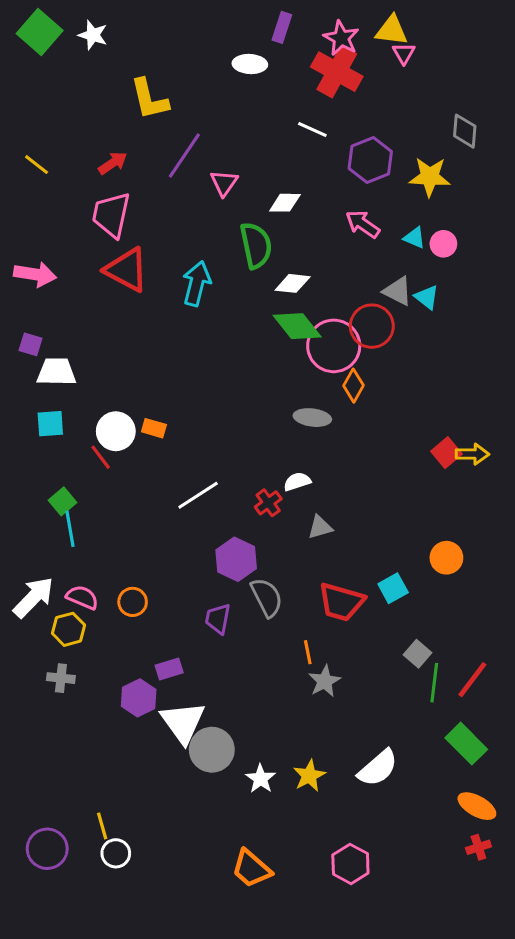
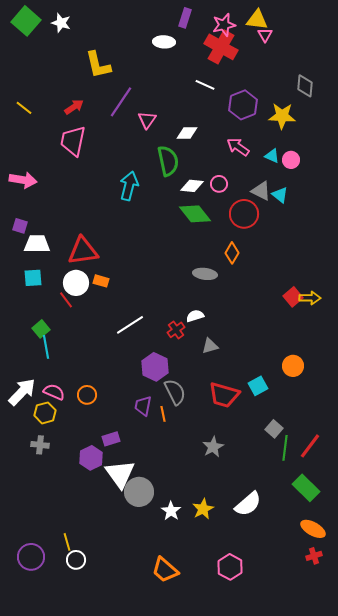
pink star: (341, 38) -> (224, 25), turned 30
red triangle: (126, 270) -> (83, 251), moved, turned -36
pink circle: (334, 346) -> (219, 184), moved, size x0.5
orange line: (308, 652) -> (163, 414), moved

